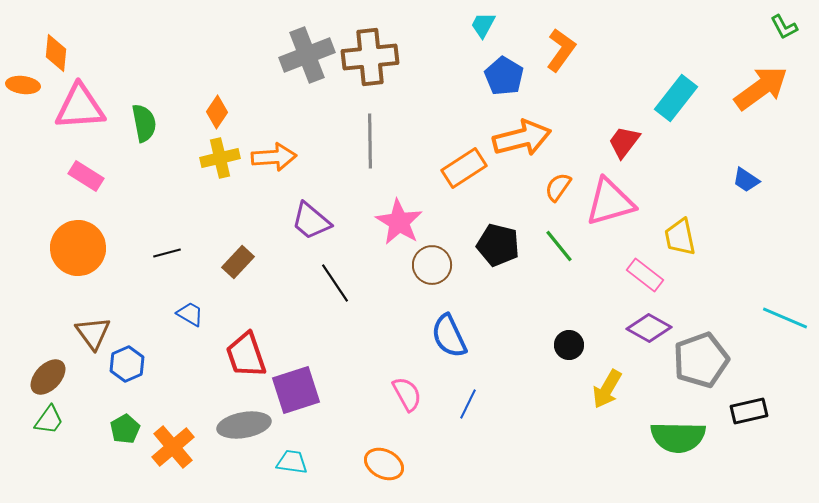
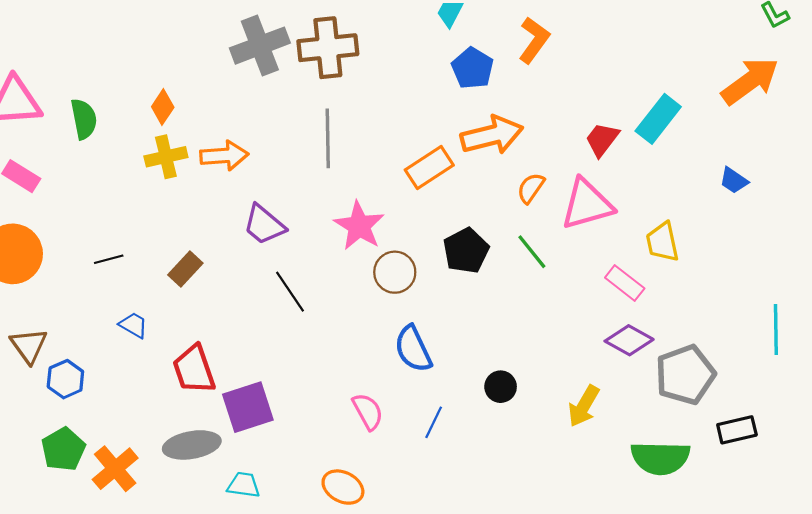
cyan rectangle: (676, 98) -> (658, 119), moved
black pentagon: (498, 245) -> (466, 251), turned 30
cyan line: (785, 318) -> (776, 329), turned 66
black circle: (569, 345) -> (501, 387), moved
green pentagon: (125, 429) -> (63, 449), size x1.4

